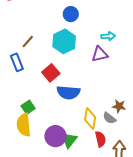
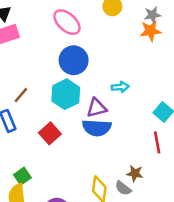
blue circle: (71, 14) -> (74, 60), size x1.5
purple triangle: (100, 54) -> (97, 108), moved
blue semicircle: (68, 92) -> (97, 128), moved

